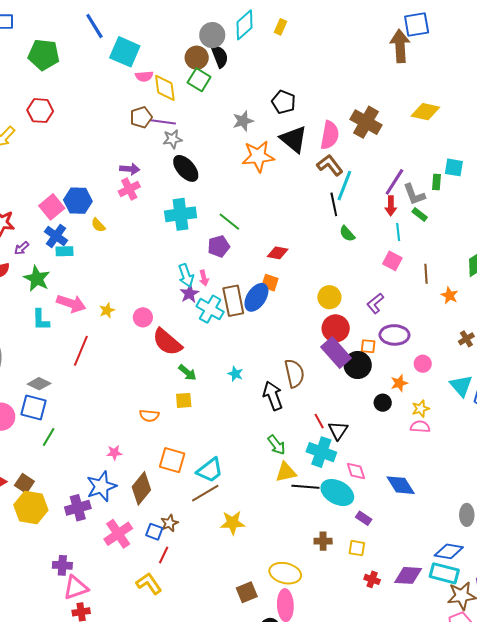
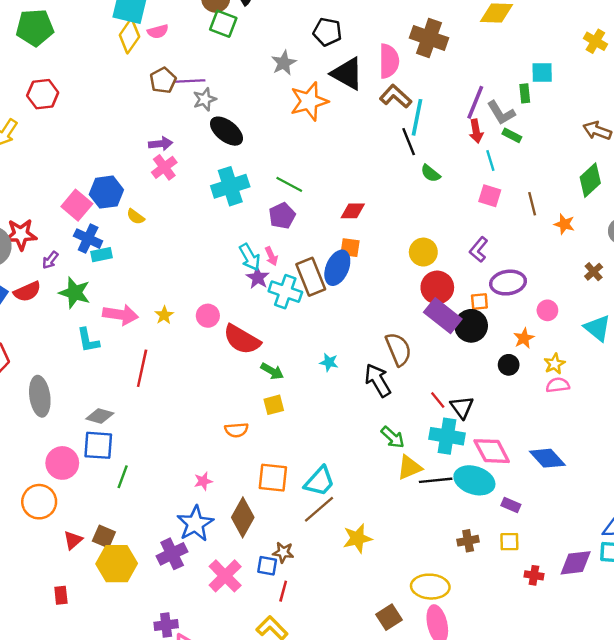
yellow diamond: (165, 88) -> (129, 36), moved, turned 52
pink diamond: (356, 471) -> (492, 451), size x1.5
brown star: (169, 523) -> (283, 552), turned -30

